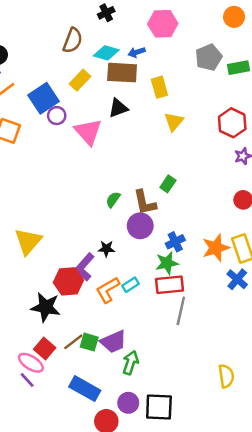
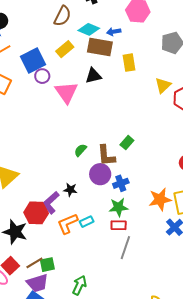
yellow triangle: (174, 122) -> (163, 85), moved
blue cross: (175, 242) -> (121, 183), moved
red rectangle: (169, 285) -> (119, 225), size x0.7
green square: (89, 342) -> (47, 265), turned -35
purple trapezoid: (113, 342) -> (37, 283), moved

